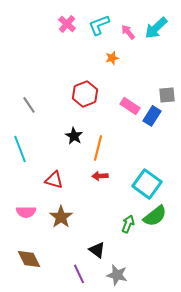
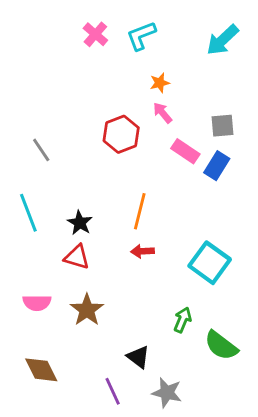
pink arrow: (128, 32) -> (163, 113), moved
gray square: (167, 95) -> (223, 126), moved
black star: (74, 136) -> (80, 223), moved
green semicircle: (155, 216) -> (221, 346), moved, turned 75

